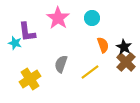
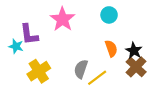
cyan circle: (92, 18) -> (109, 15), moved
gray semicircle: (61, 64) -> (81, 69), moved
yellow cross: (30, 79) -> (39, 71), moved

